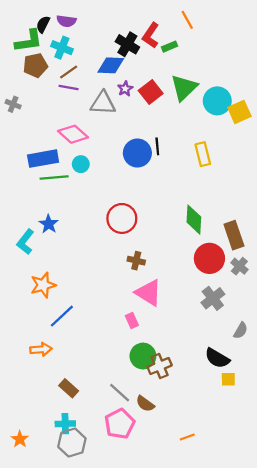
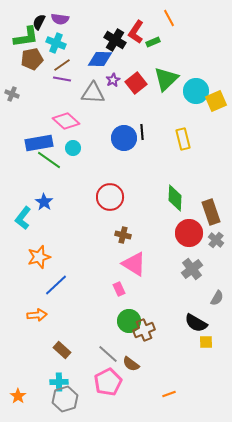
green line: (54, 177) -> (49, 160), turned 40

